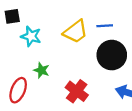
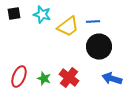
cyan star: (31, 36) -> (42, 15), moved
green star: (42, 70) -> (44, 79), moved

